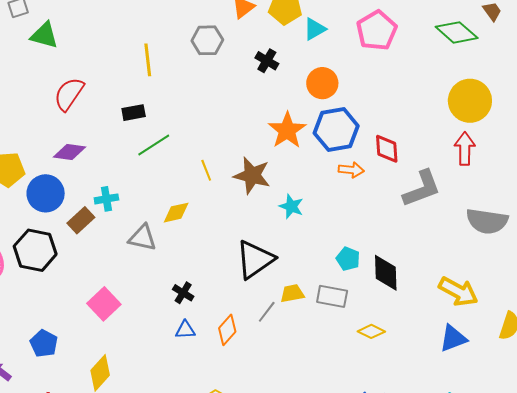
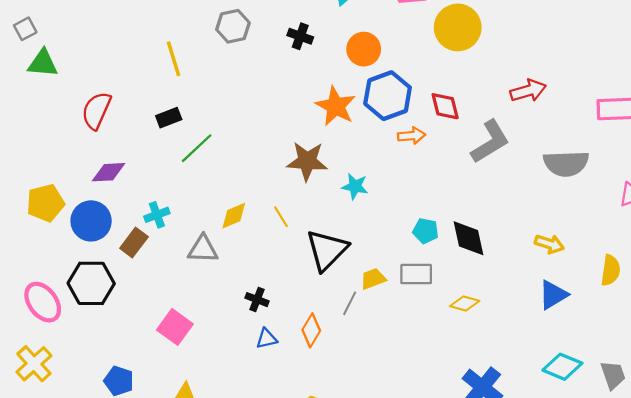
green triangle: (44, 35) -> (43, 63), moved
yellow circle: (470, 101) -> (458, 27), moved
red arrow: (465, 149) -> (528, 91), turned 84
yellow line: (206, 170) -> (281, 217), moved
yellow arrow: (458, 292) -> (549, 244), size x0.7

